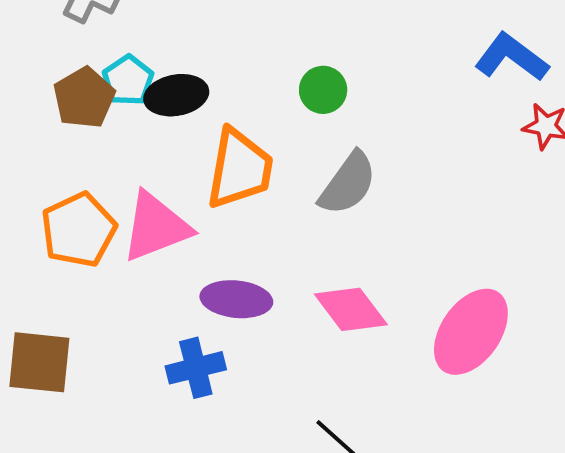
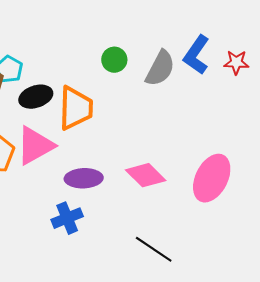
blue L-shape: (512, 57) -> (196, 55), moved, turned -84
black ellipse: (176, 95) -> (36, 97), moved
gray semicircle: (348, 184) -> (160, 68), moved

